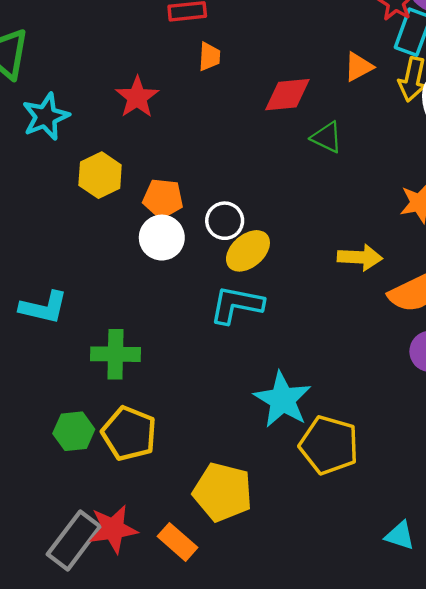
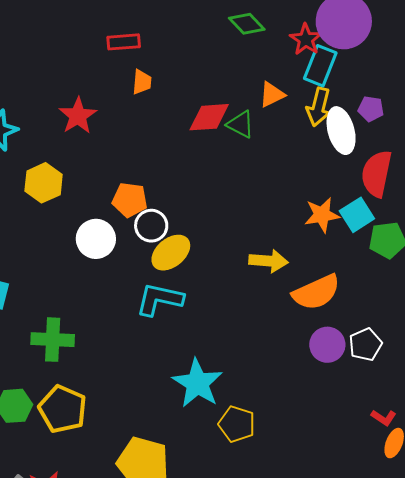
green triangle: (327, 137) -> (241, 124), moved
orange pentagon: (163, 198) -> (130, 200), moved
yellow pentagon: (329, 445) -> (237, 424), size x0.7

